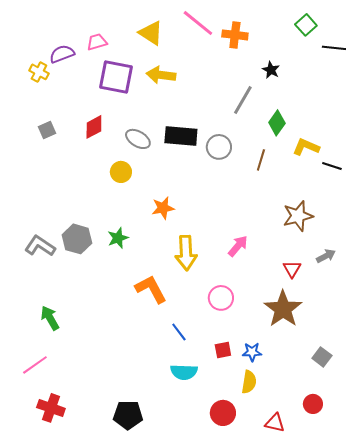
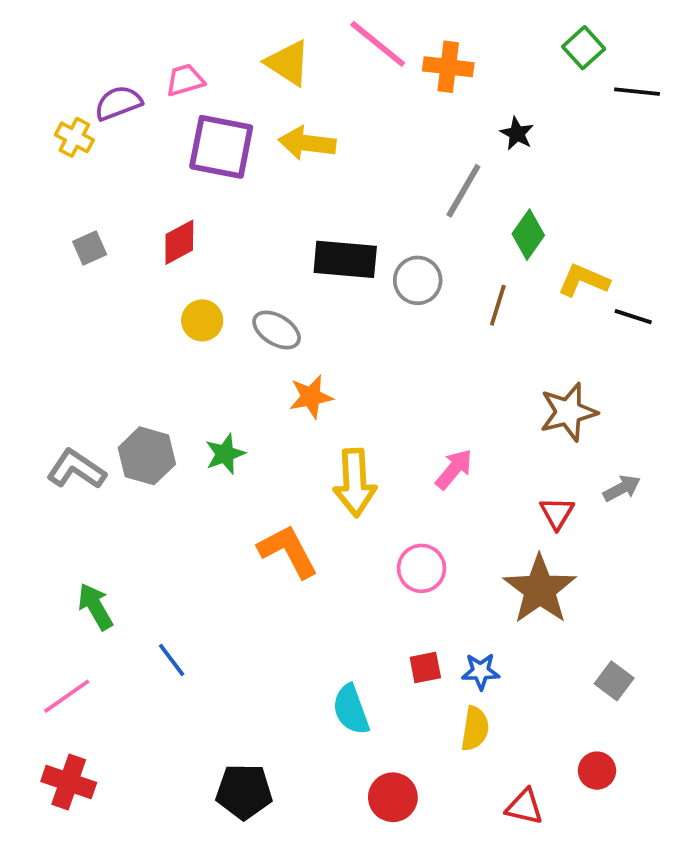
gray ellipse: (138, 139) -> (277, 330), moved
yellow circle: (121, 172) -> (202, 320), moved
blue line: (179, 332) -> (172, 660), moved
cyan semicircle: (184, 372) -> (351, 710), turned 68
red cross: (51, 408) -> (69, 782), moved
red circle: (223, 413) -> (393, 797), moved

